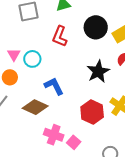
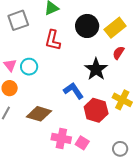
blue L-shape: (54, 86) -> (74, 91), moved

